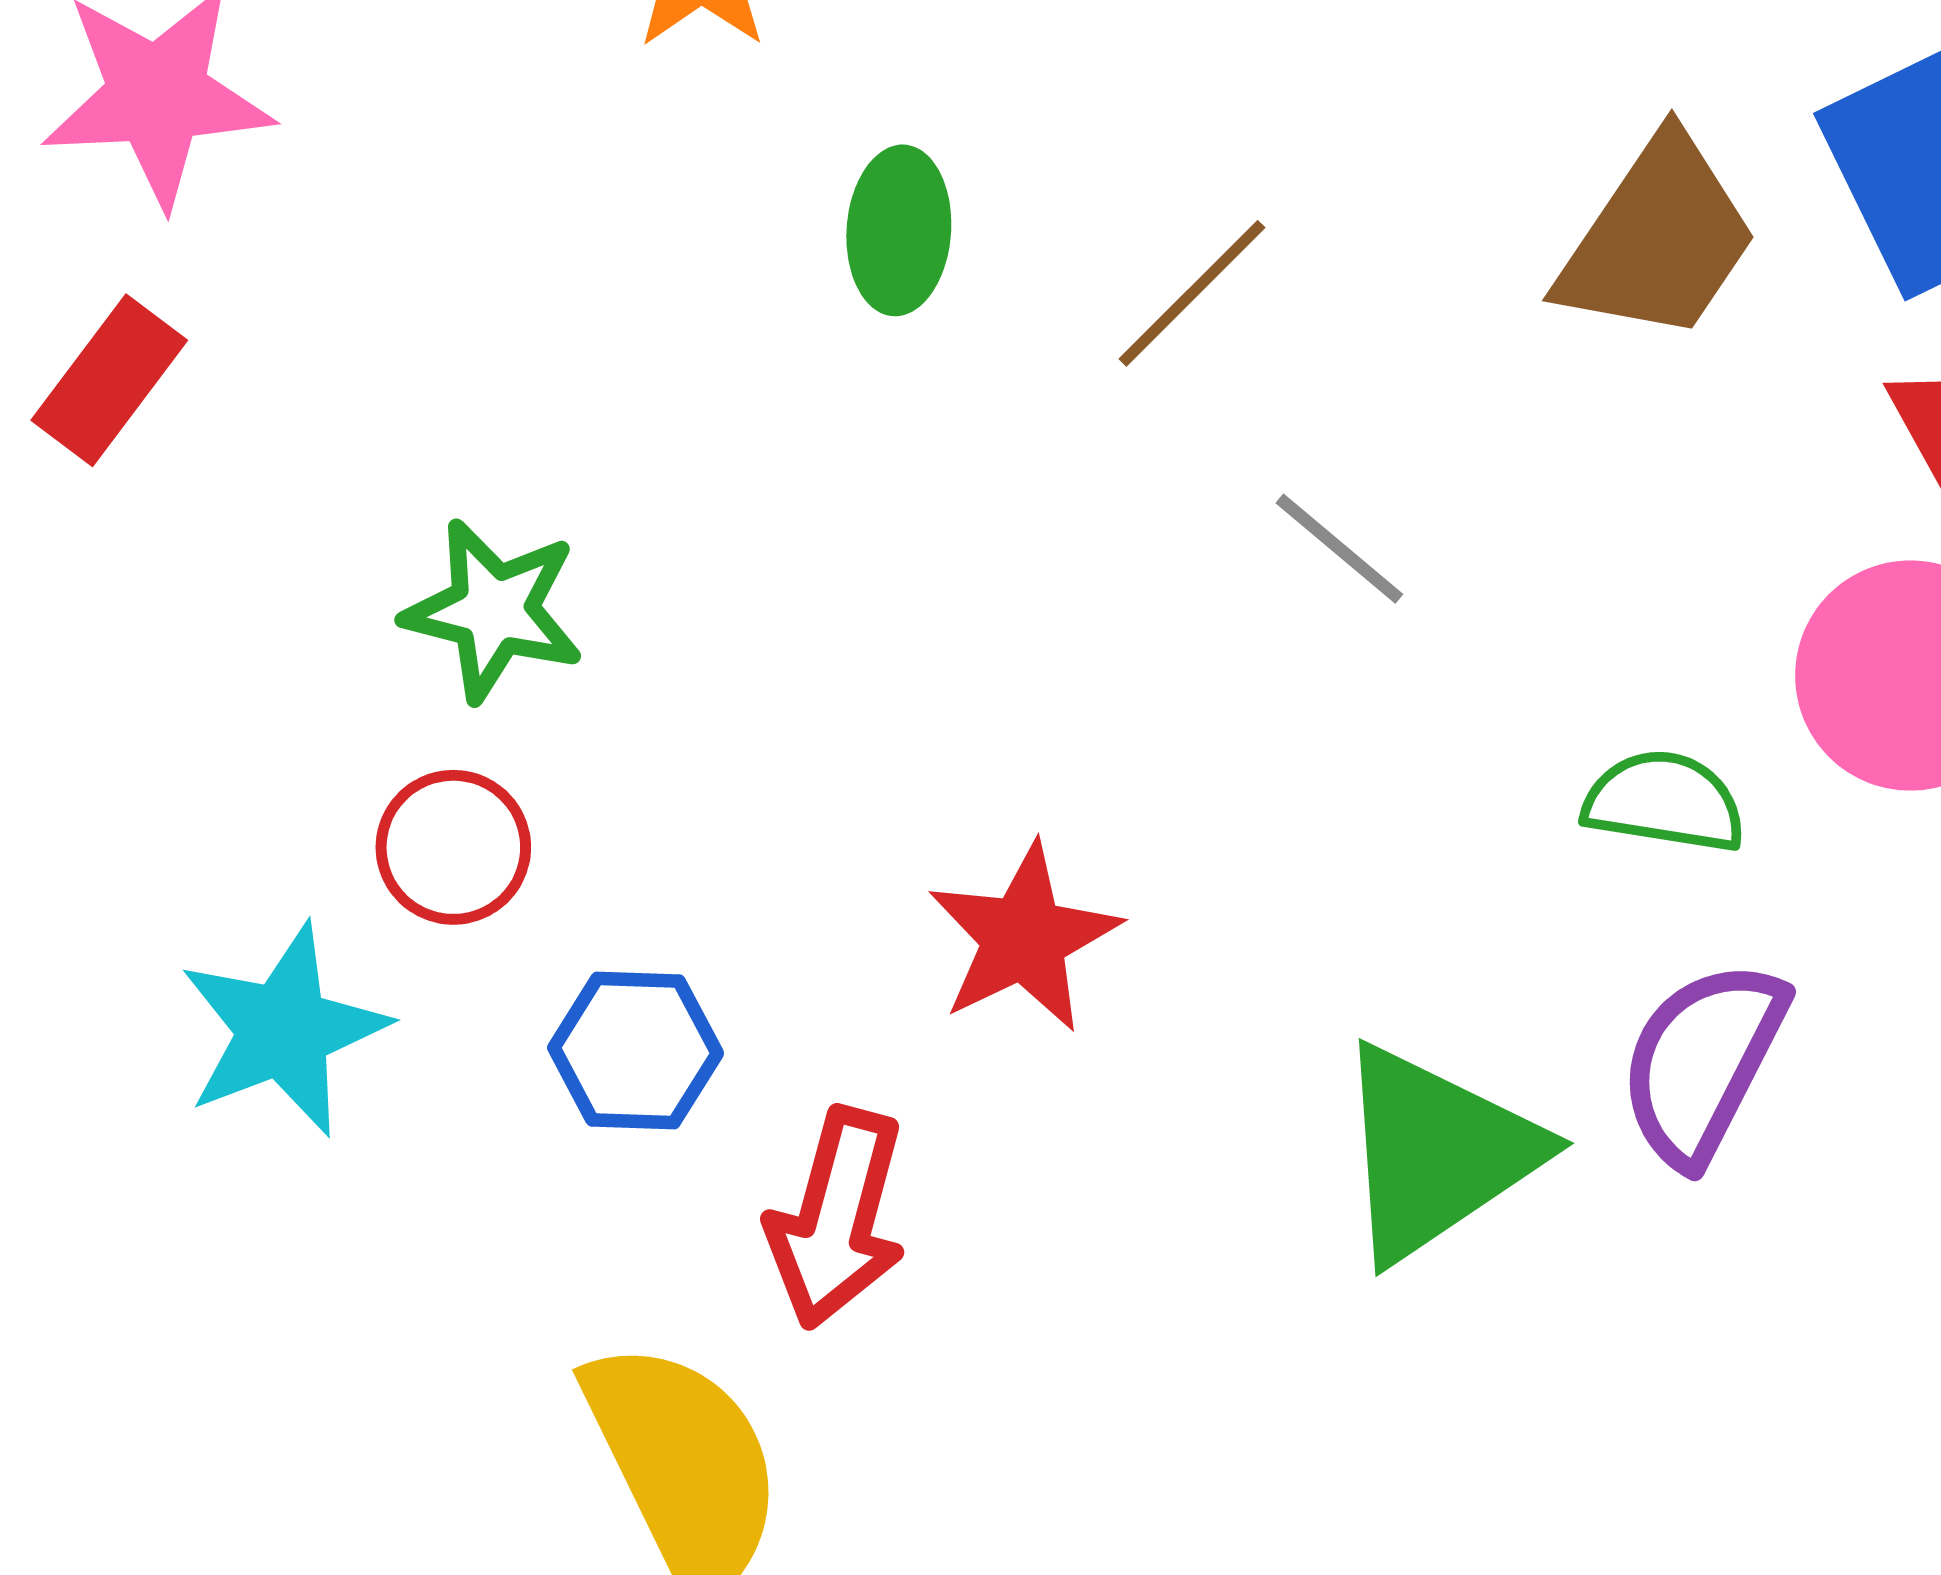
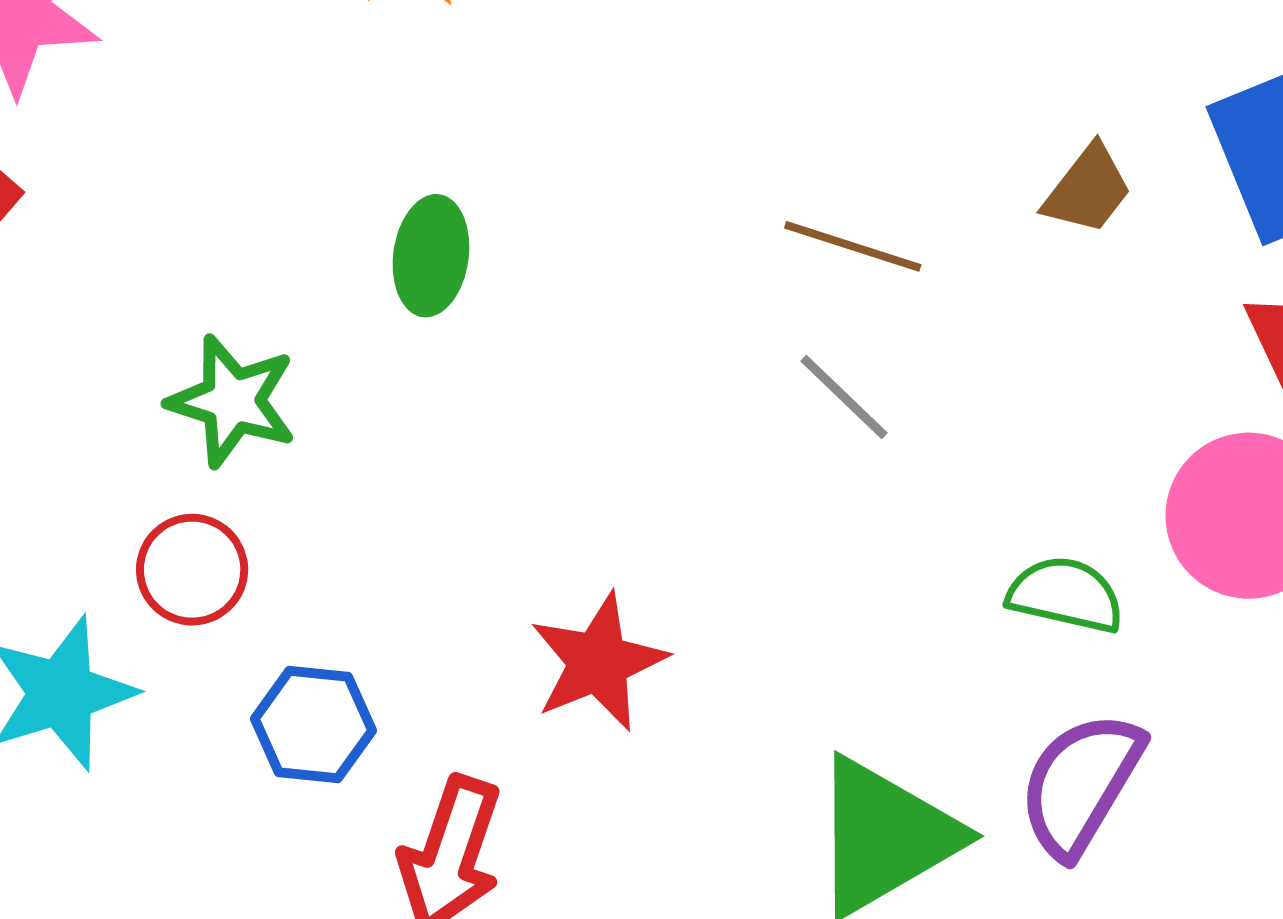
green ellipse: (899, 230) -> (431, 256), moved
brown trapezoid: (1658, 239) -> (1088, 190), size x0.6
brown line: (1192, 293) -> (853, 246), moved, turned 59

